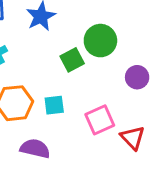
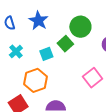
cyan square: (54, 105) -> (46, 54), moved

